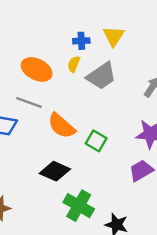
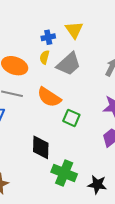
orange semicircle: (61, 126) -> (49, 97), moved
black diamond: (55, 171) -> (41, 147), turned 75

